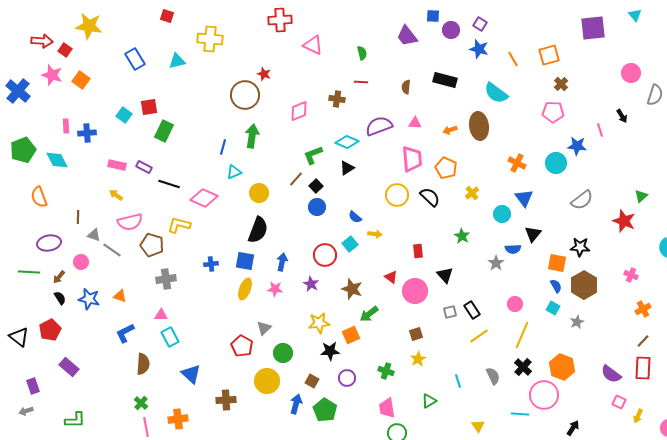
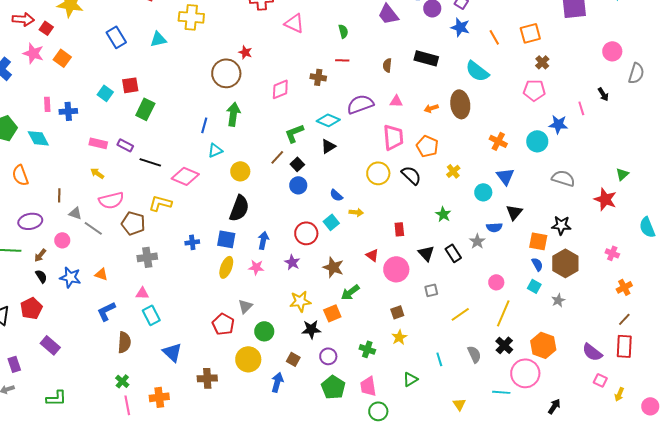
gray semicircle: (582, 200) -> (563, 178), turned -125
black rectangle: (472, 310) -> (453, 253), moved
green pentagon: (325, 410) -> (333, 387), moved

